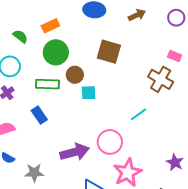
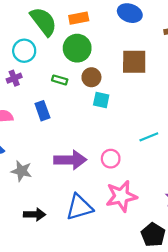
green semicircle: (20, 36) -> (43, 21), size x1.8
brown square: (109, 52) -> (134, 62), turned -30
green rectangle: (48, 84) -> (60, 80), size x0.6
pink circle: (110, 142) -> (111, 159), size x0.7

